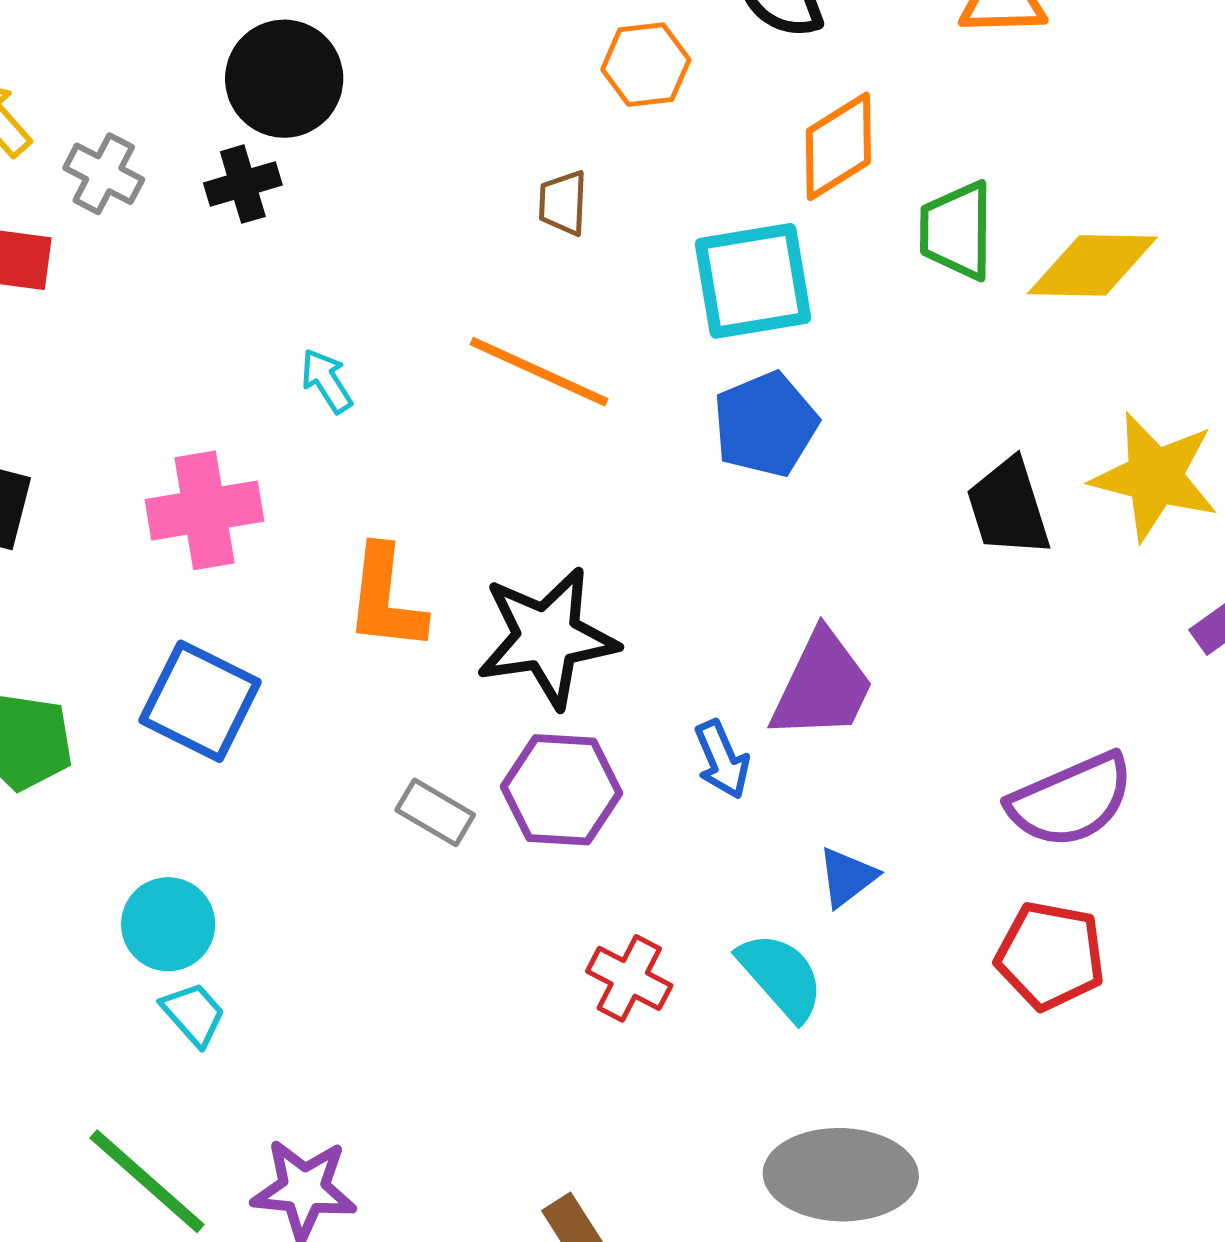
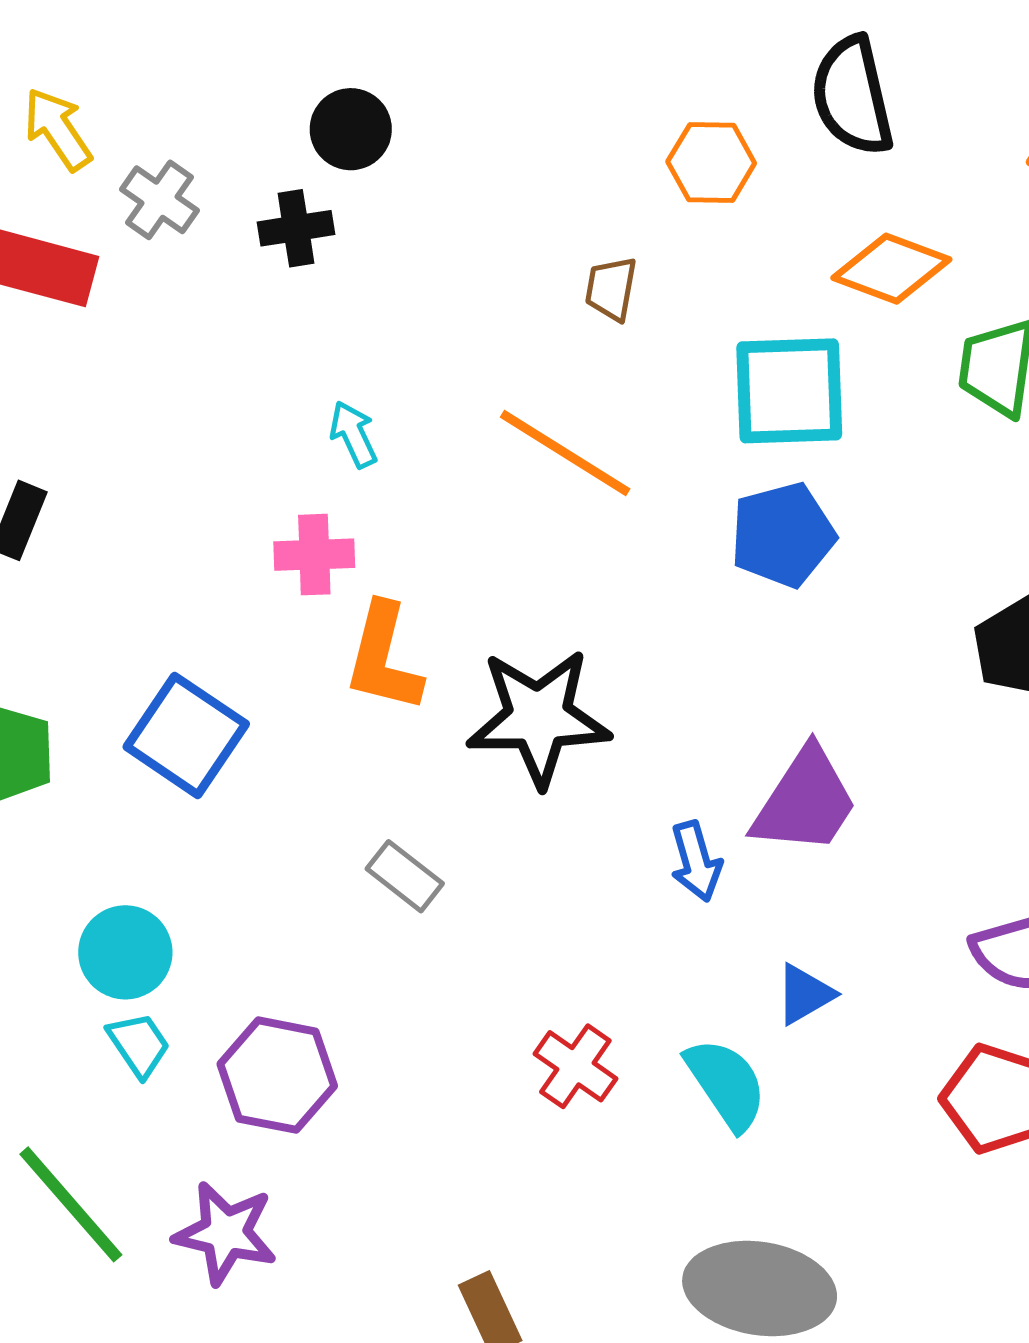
black circle: (284, 79) -> (351, 129), size x0.7
orange diamond: (838, 146) -> (891, 269), turned 45
pink cross: (205, 510) -> (314, 555), moved, size x0.7
purple hexagon: (561, 790) -> (277, 1075), moved

